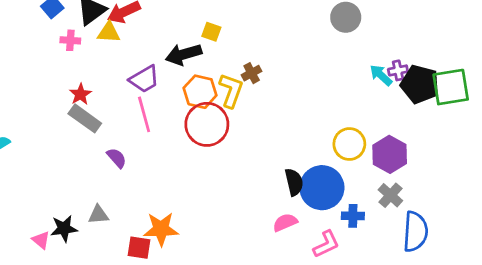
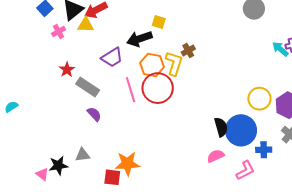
pink cross: (70, 40) -> (59, 31), turned -32
pink line: (144, 114) -> (131, 90), moved
gray rectangle: (85, 118) -> (88, 87), moved

